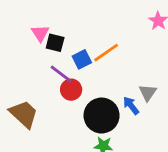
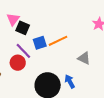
red circle: (71, 90) -> (18, 63), moved
gray triangle: (148, 93) -> (84, 58), moved, turned -48

